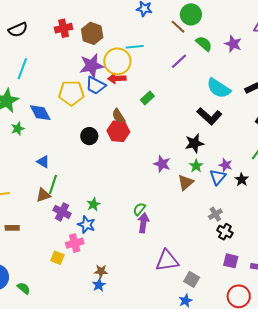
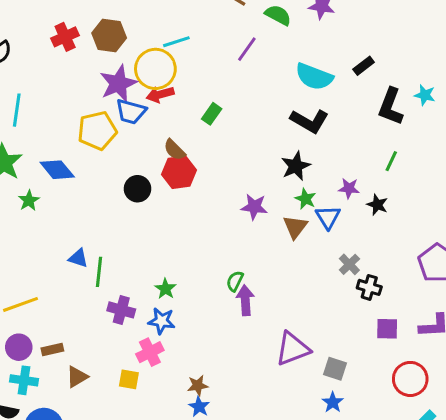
blue triangle: (43, 162) -> (78, 258), moved
blue triangle: (218, 177) -> (328, 217), moved
brown triangle: (43, 195) -> (77, 377), moved

